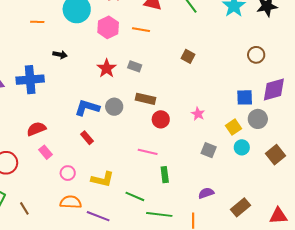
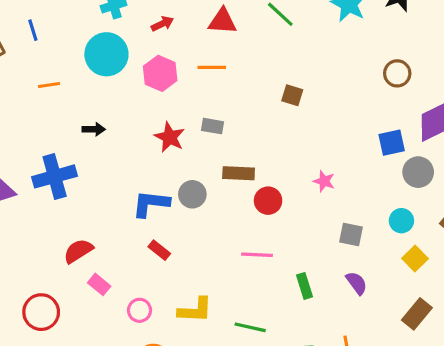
yellow square: (234, 127) -> (415, 258), moved
green rectangle: (165, 175) -> (305, 286), moved
purple semicircle: (206, 193) -> (357, 283), moved, turned 84

